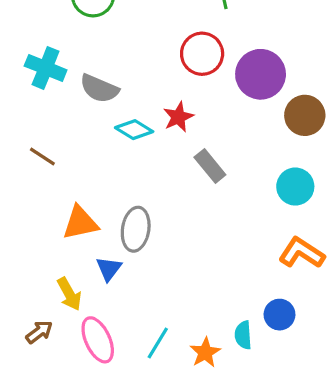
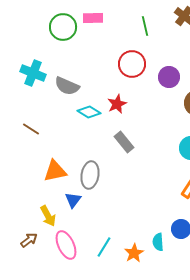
purple circle: (261, 74) -> (169, 77), size x0.7
gray rectangle: (210, 166) -> (124, 142), moved

